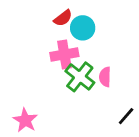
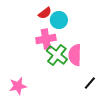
pink semicircle: (105, 77) -> (75, 55), size x1.5
pink star: (25, 120) -> (18, 86), turned 30

